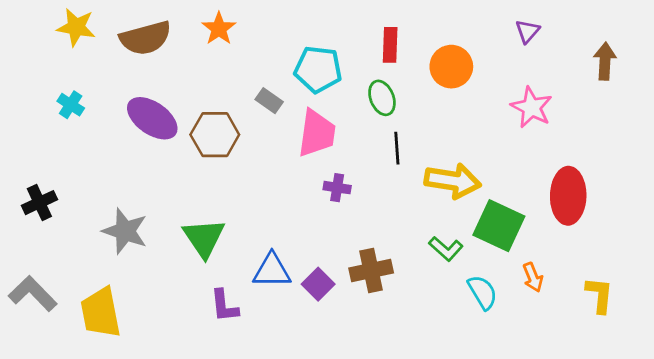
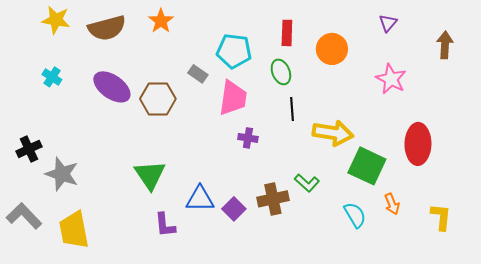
gray star: (125, 231) -> (62, 174), moved
green L-shape: (446, 249) -> (307, 183), moved

